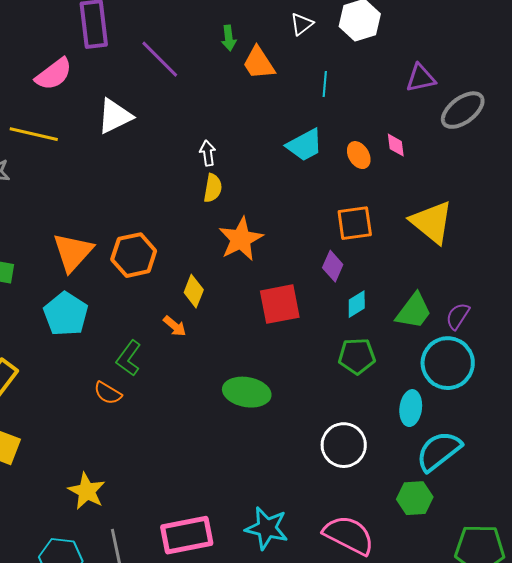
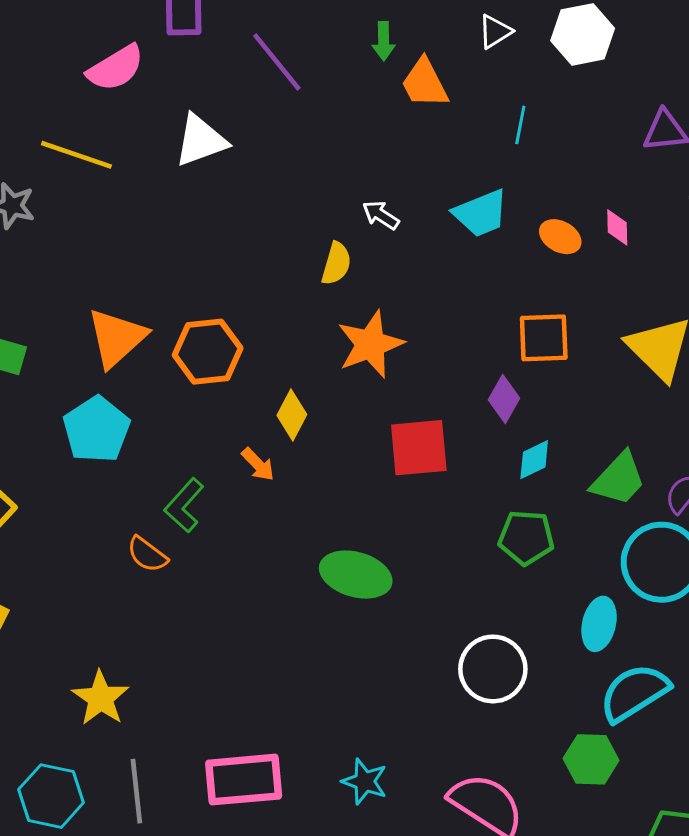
white arrow: (208, 153) -> (381, 215), moved, turned -55
orange ellipse: (359, 155) -> (560, 237), turned -36
cyan star: (267, 528) -> (365, 781), size x0.7

